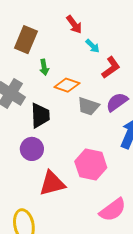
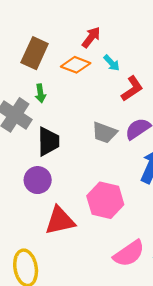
red arrow: (74, 24) -> (91, 37), turned -108
green arrow: (44, 67) -> (40, 93), moved
orange diamond: (67, 85) -> (76, 65), moved

